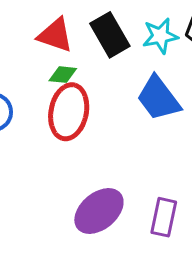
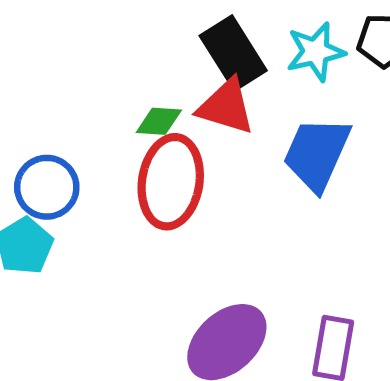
red triangle: (55, 35) -> (226, 107), moved
blue trapezoid: (158, 98) -> (317, 154), turned 63

